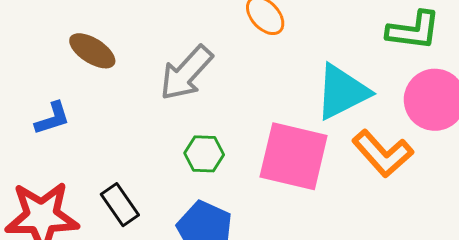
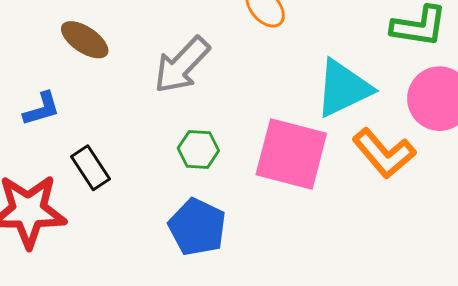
black rectangle: (120, 205) -> (91, 168), moved

